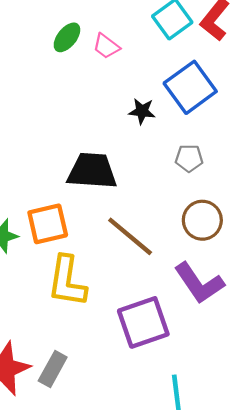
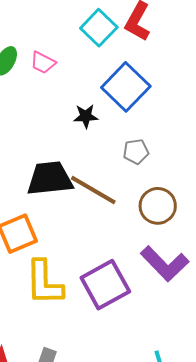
brown line: (130, 236) -> (93, 190), moved
purple square: (143, 322) -> (105, 285), moved

